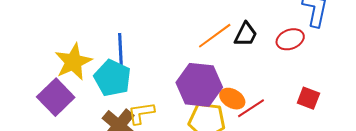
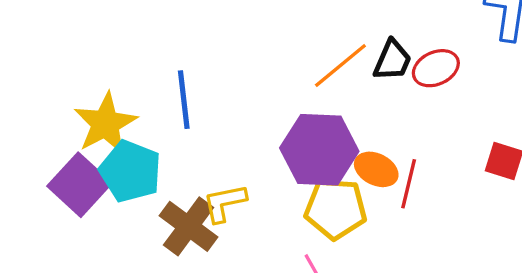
red ellipse: (290, 39) -> (436, 68), moved
cyan pentagon: (113, 78) -> (130, 171), moved
red line: (251, 108) -> (409, 184), turned -40

